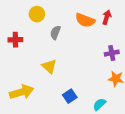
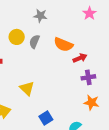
red arrow: (107, 17) -> (80, 58), moved, turned 48
gray semicircle: (55, 33) -> (34, 42), moved

